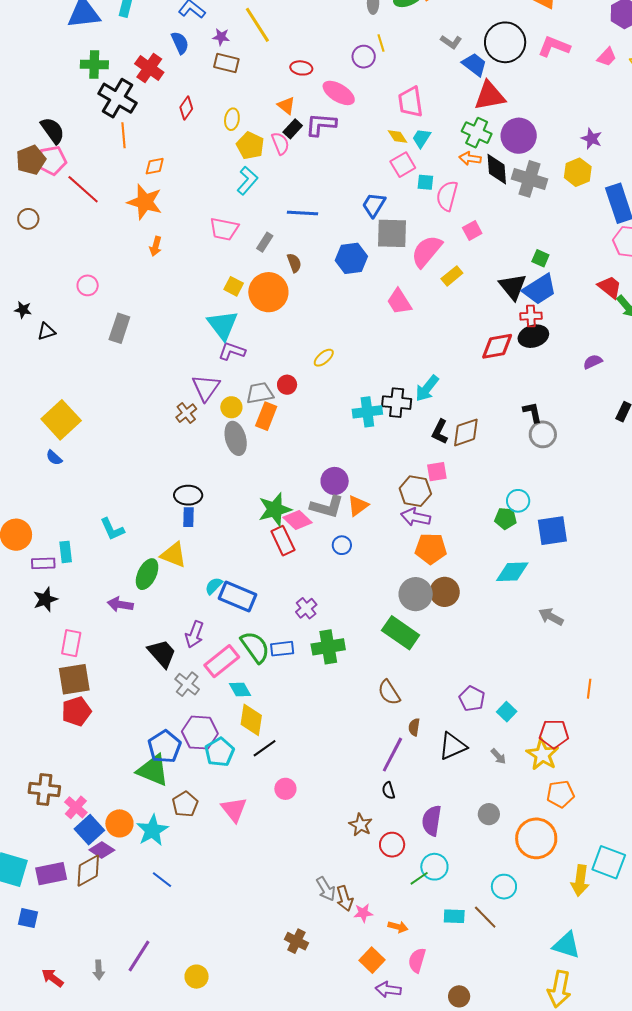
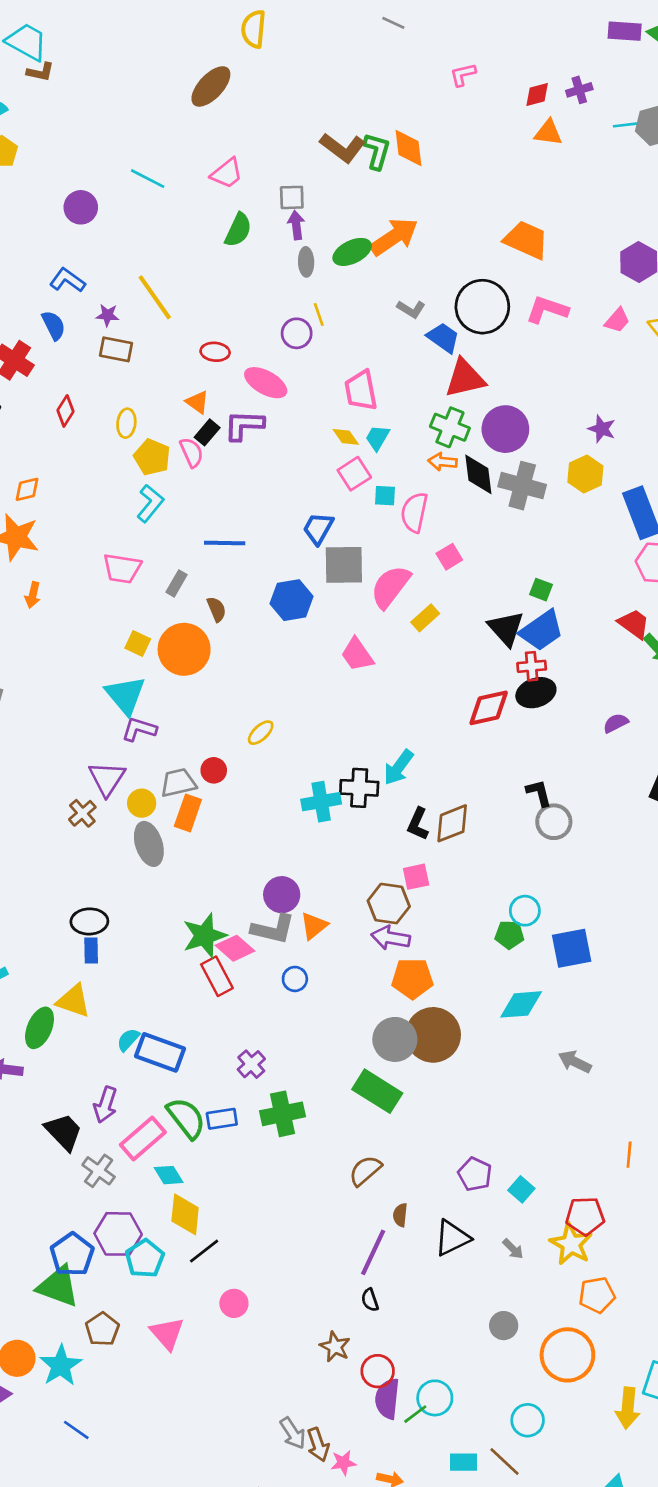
brown circle: (445, 592) -> (433, 1035), size x1.4
brown semicircle: (389, 692) -> (365, 1171), turned 84
purple semicircle: (432, 821) -> (387, 1399), moved

